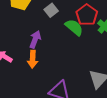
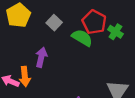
orange arrow: (33, 59) -> (25, 76), moved

